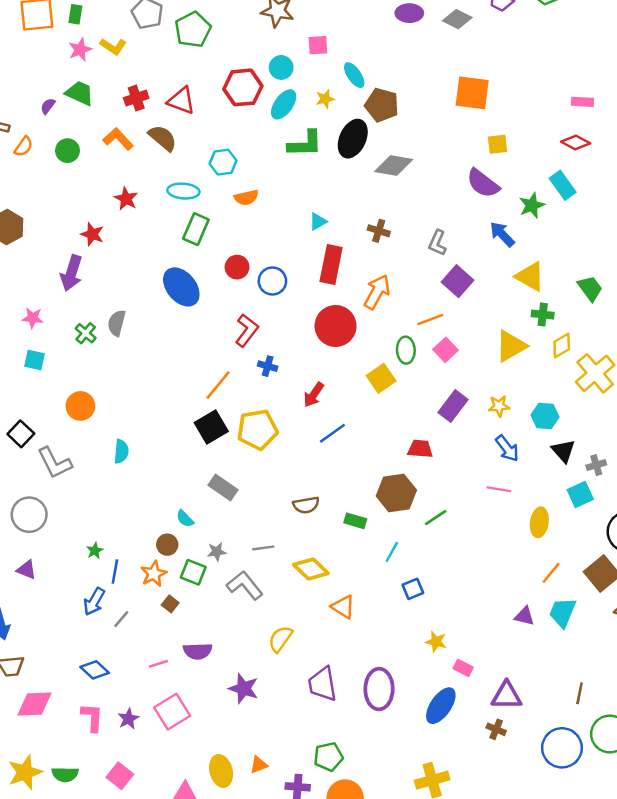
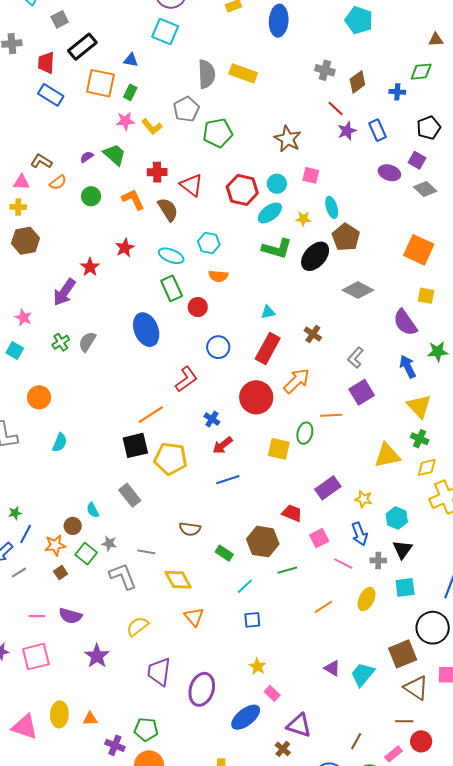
gray diamond: (394, 165) -> (358, 290), moved
green rectangle: (196, 229) -> (172, 288), turned -65
red circle: (237, 267) -> (198, 307), moved
pink square: (446, 350) -> (319, 538), moved
blue cross: (268, 366) -> (212, 419), moved
yellow square: (381, 378) -> (279, 449), turned 30
gray cross: (596, 465) -> (378, 560), moved
orange line: (551, 573) -> (324, 607), moved

